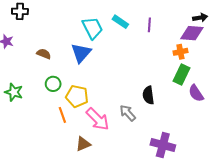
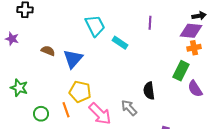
cyan rectangle: (120, 22) -> (120, 43), moved
orange cross: (180, 52) -> (194, 48), moved
blue triangle: (81, 53) -> (73, 59), moved
green circle: (53, 84) -> (41, 114), moved

